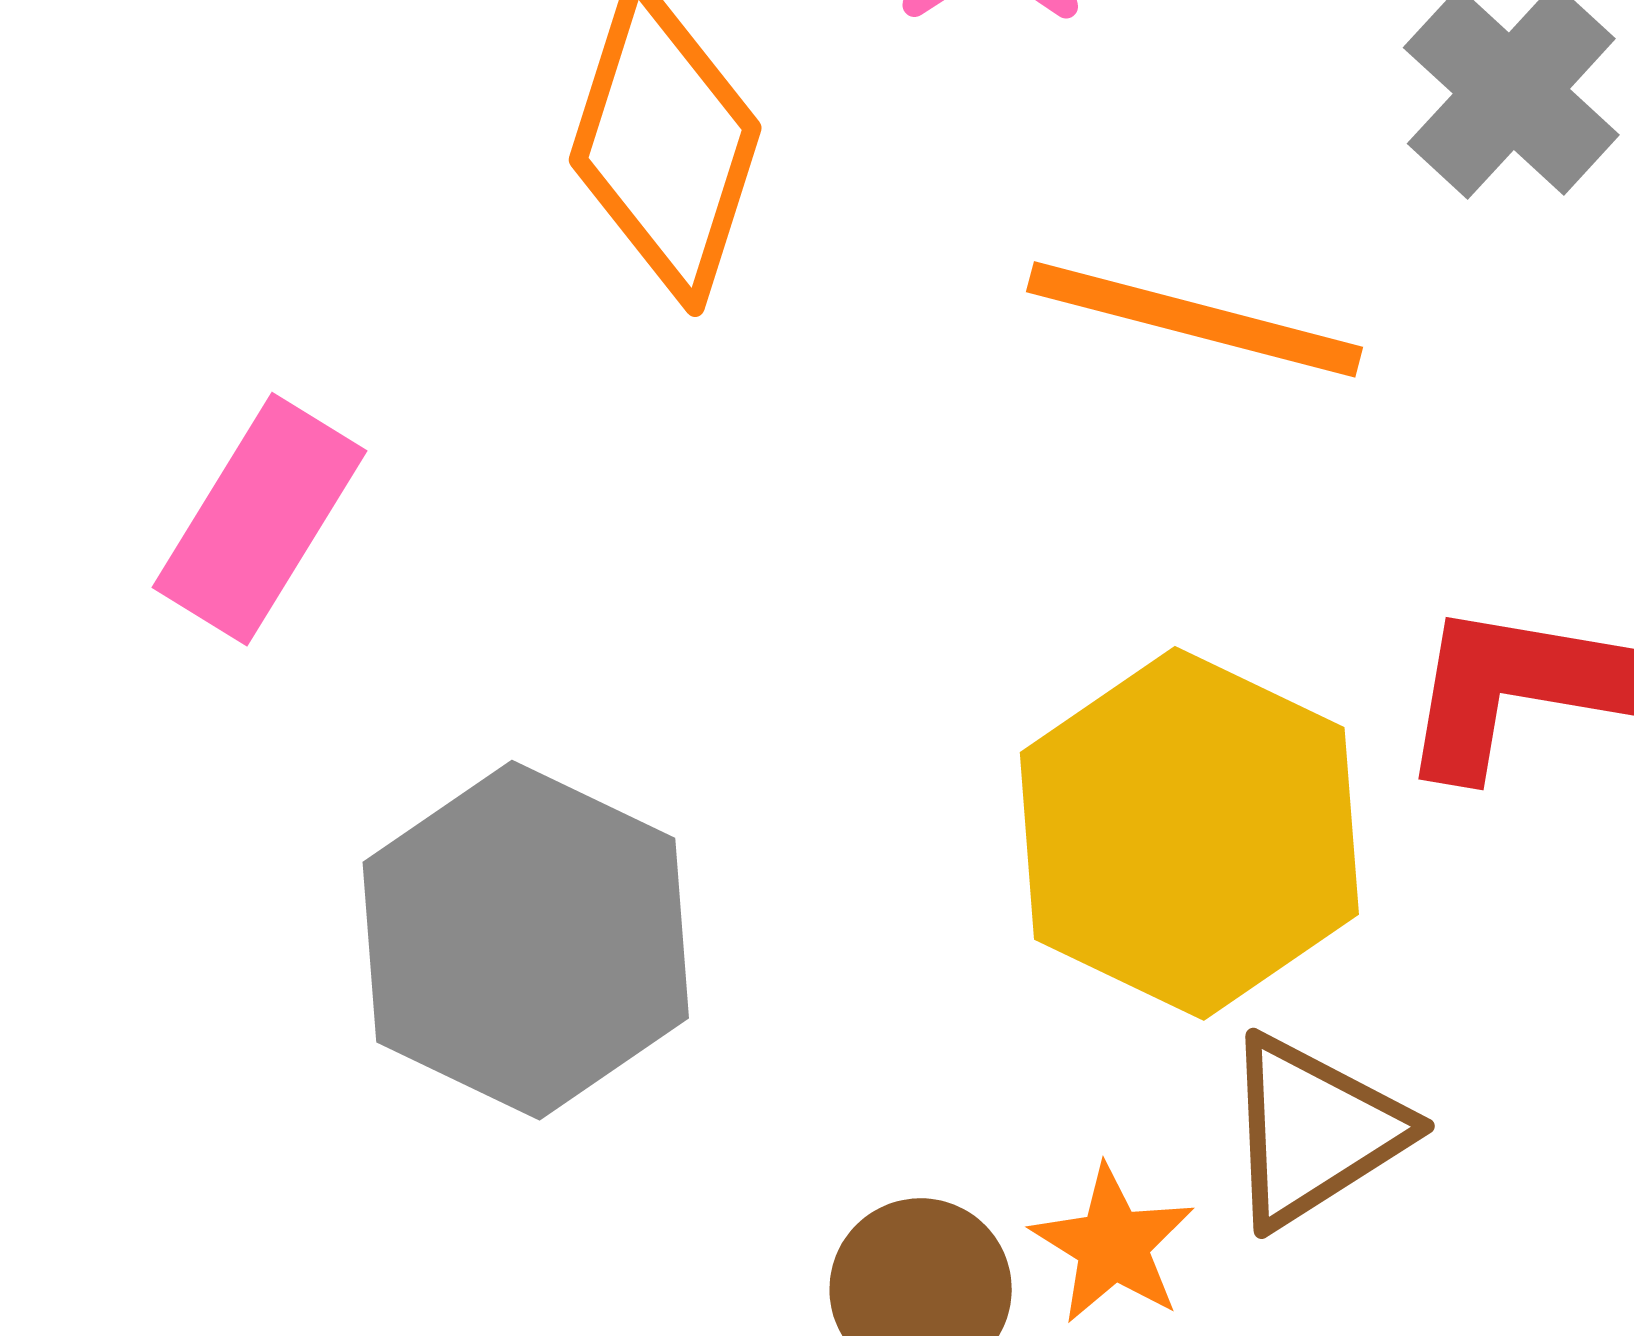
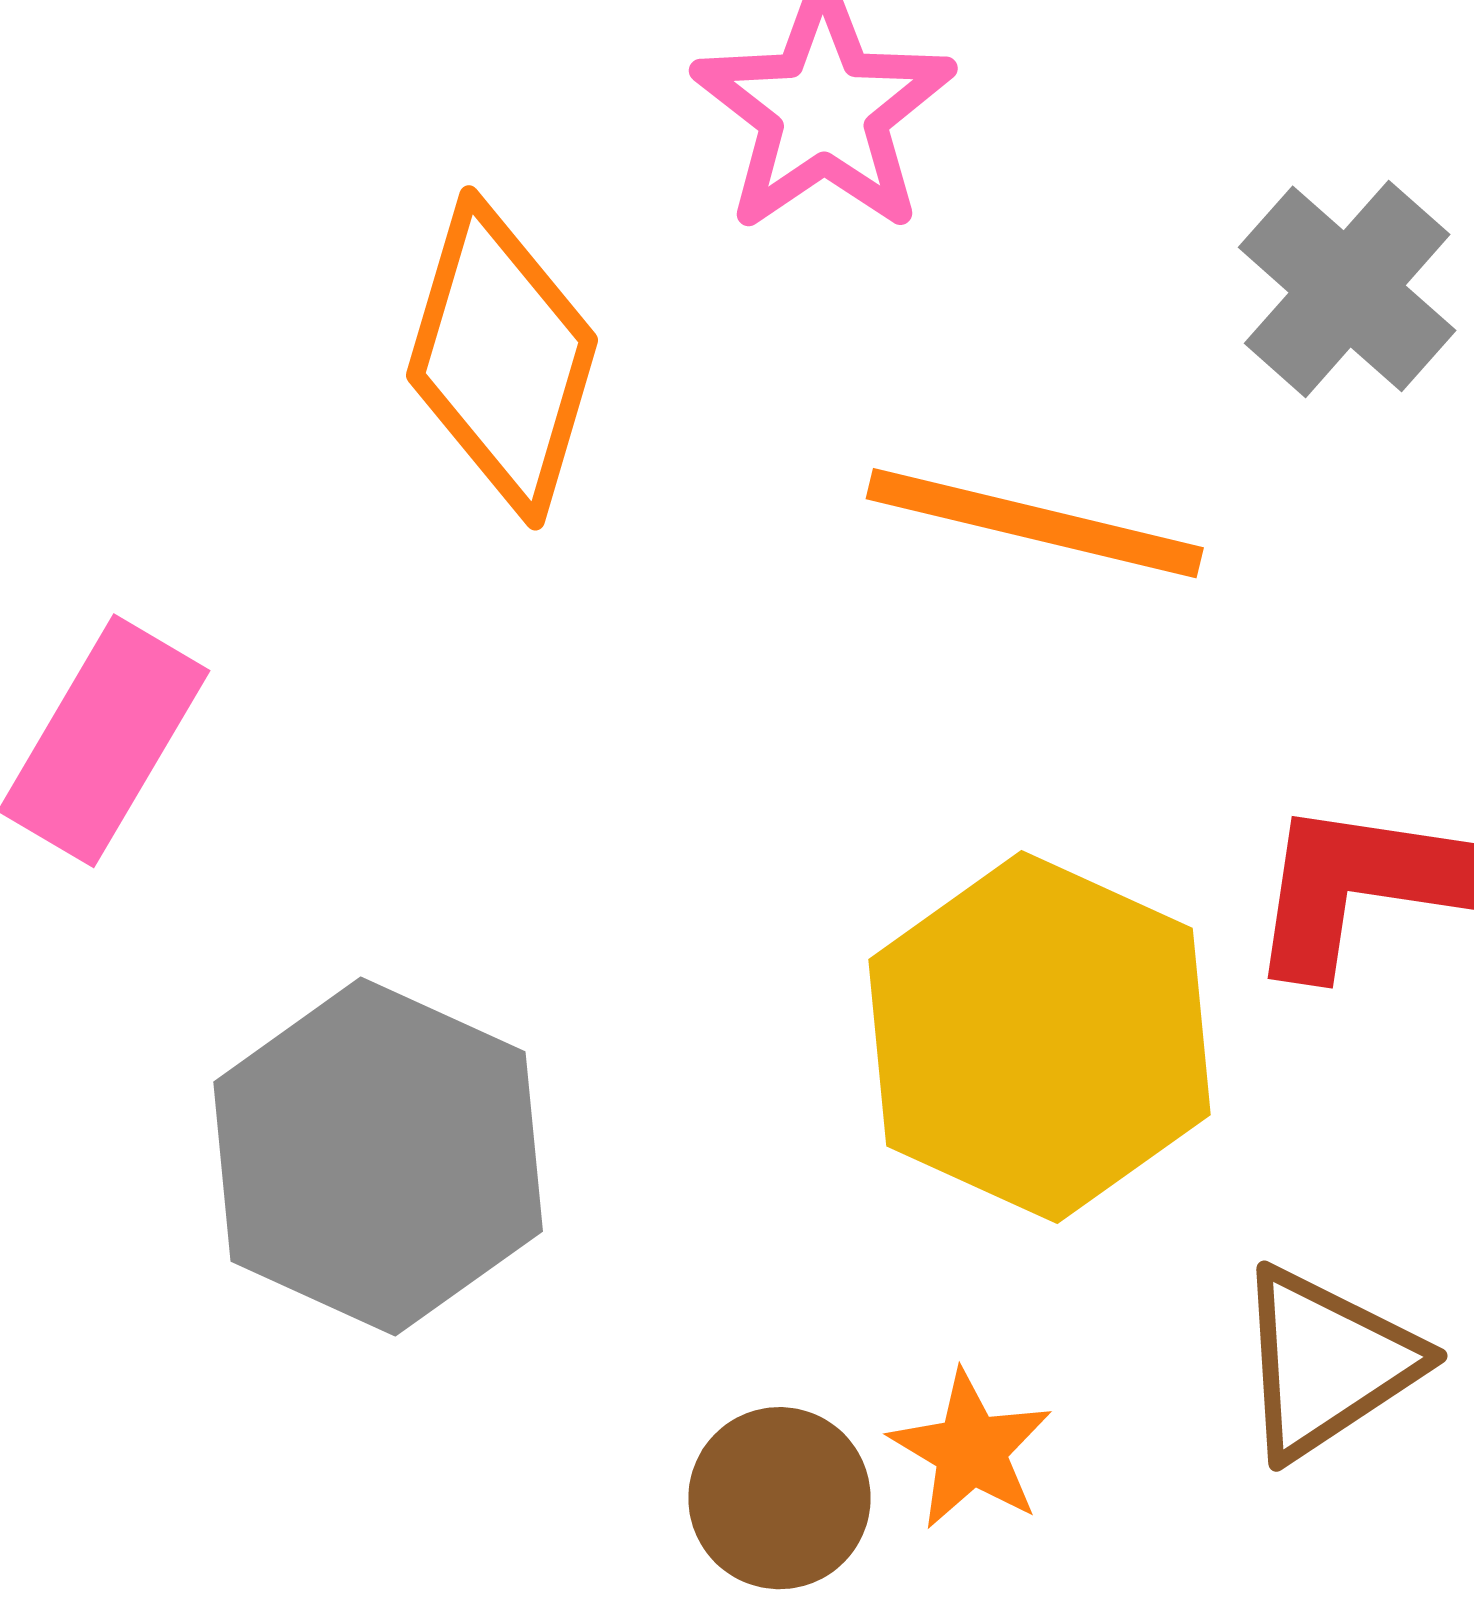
brown triangle: (1314, 1131) -> (1327, 1363), moved

